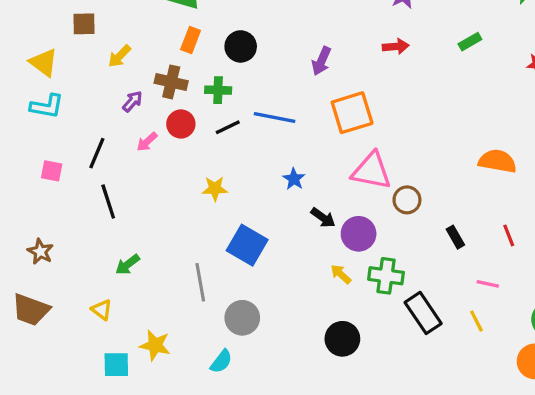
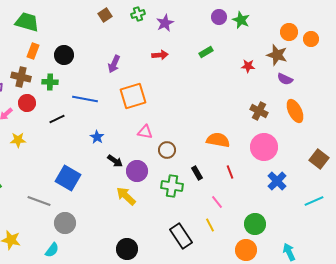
black line: (228, 127) -> (57, 119), moved
orange semicircle: (497, 161) -> (218, 140), moved
pink triangle: (371, 171) -> (145, 132), size x0.6
yellow star: (215, 189) -> (18, 140), moved
yellow arrow: (341, 274) -> (126, 196), size x1.5
green cross: (386, 276) -> (172, 186), moved
gray line: (200, 282) -> (39, 201), turned -60
pink line: (488, 284) -> (217, 202), turned 40
black rectangle: (423, 313) -> (181, 236), moved
black circle: (342, 339) -> (127, 249), moved

